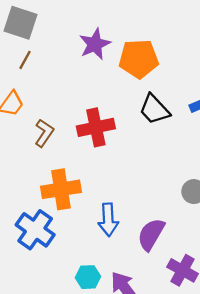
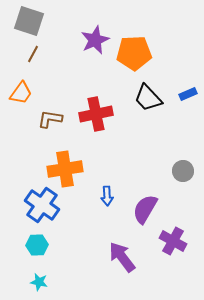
brown L-shape: (44, 133) -> (50, 119), turned -115
blue arrow: (108, 220) -> (107, 196), size x0.7
cyan hexagon: (88, 277) -> (37, 245), moved

